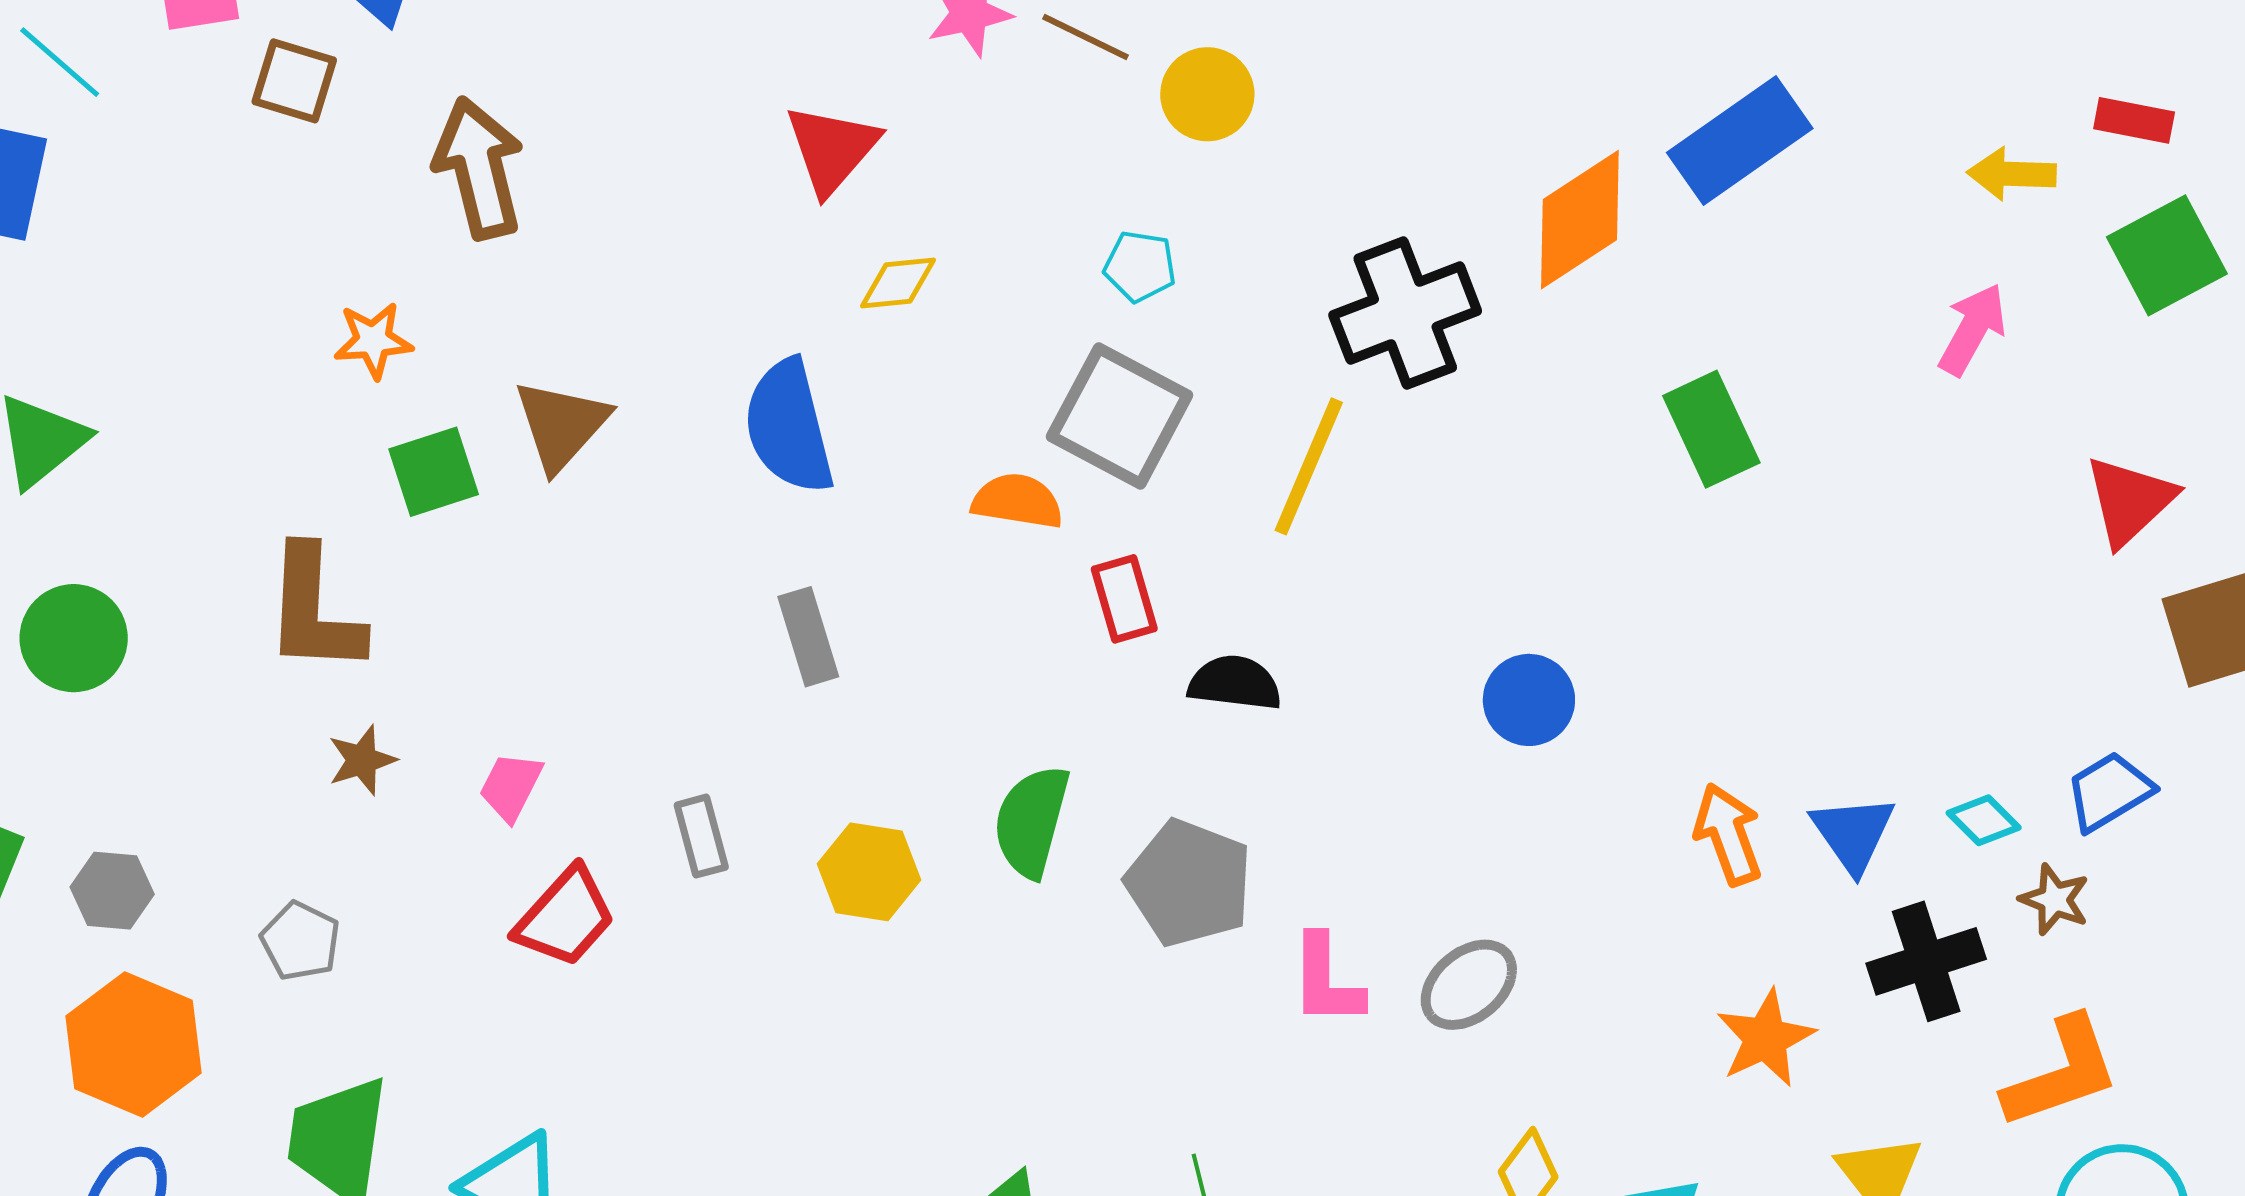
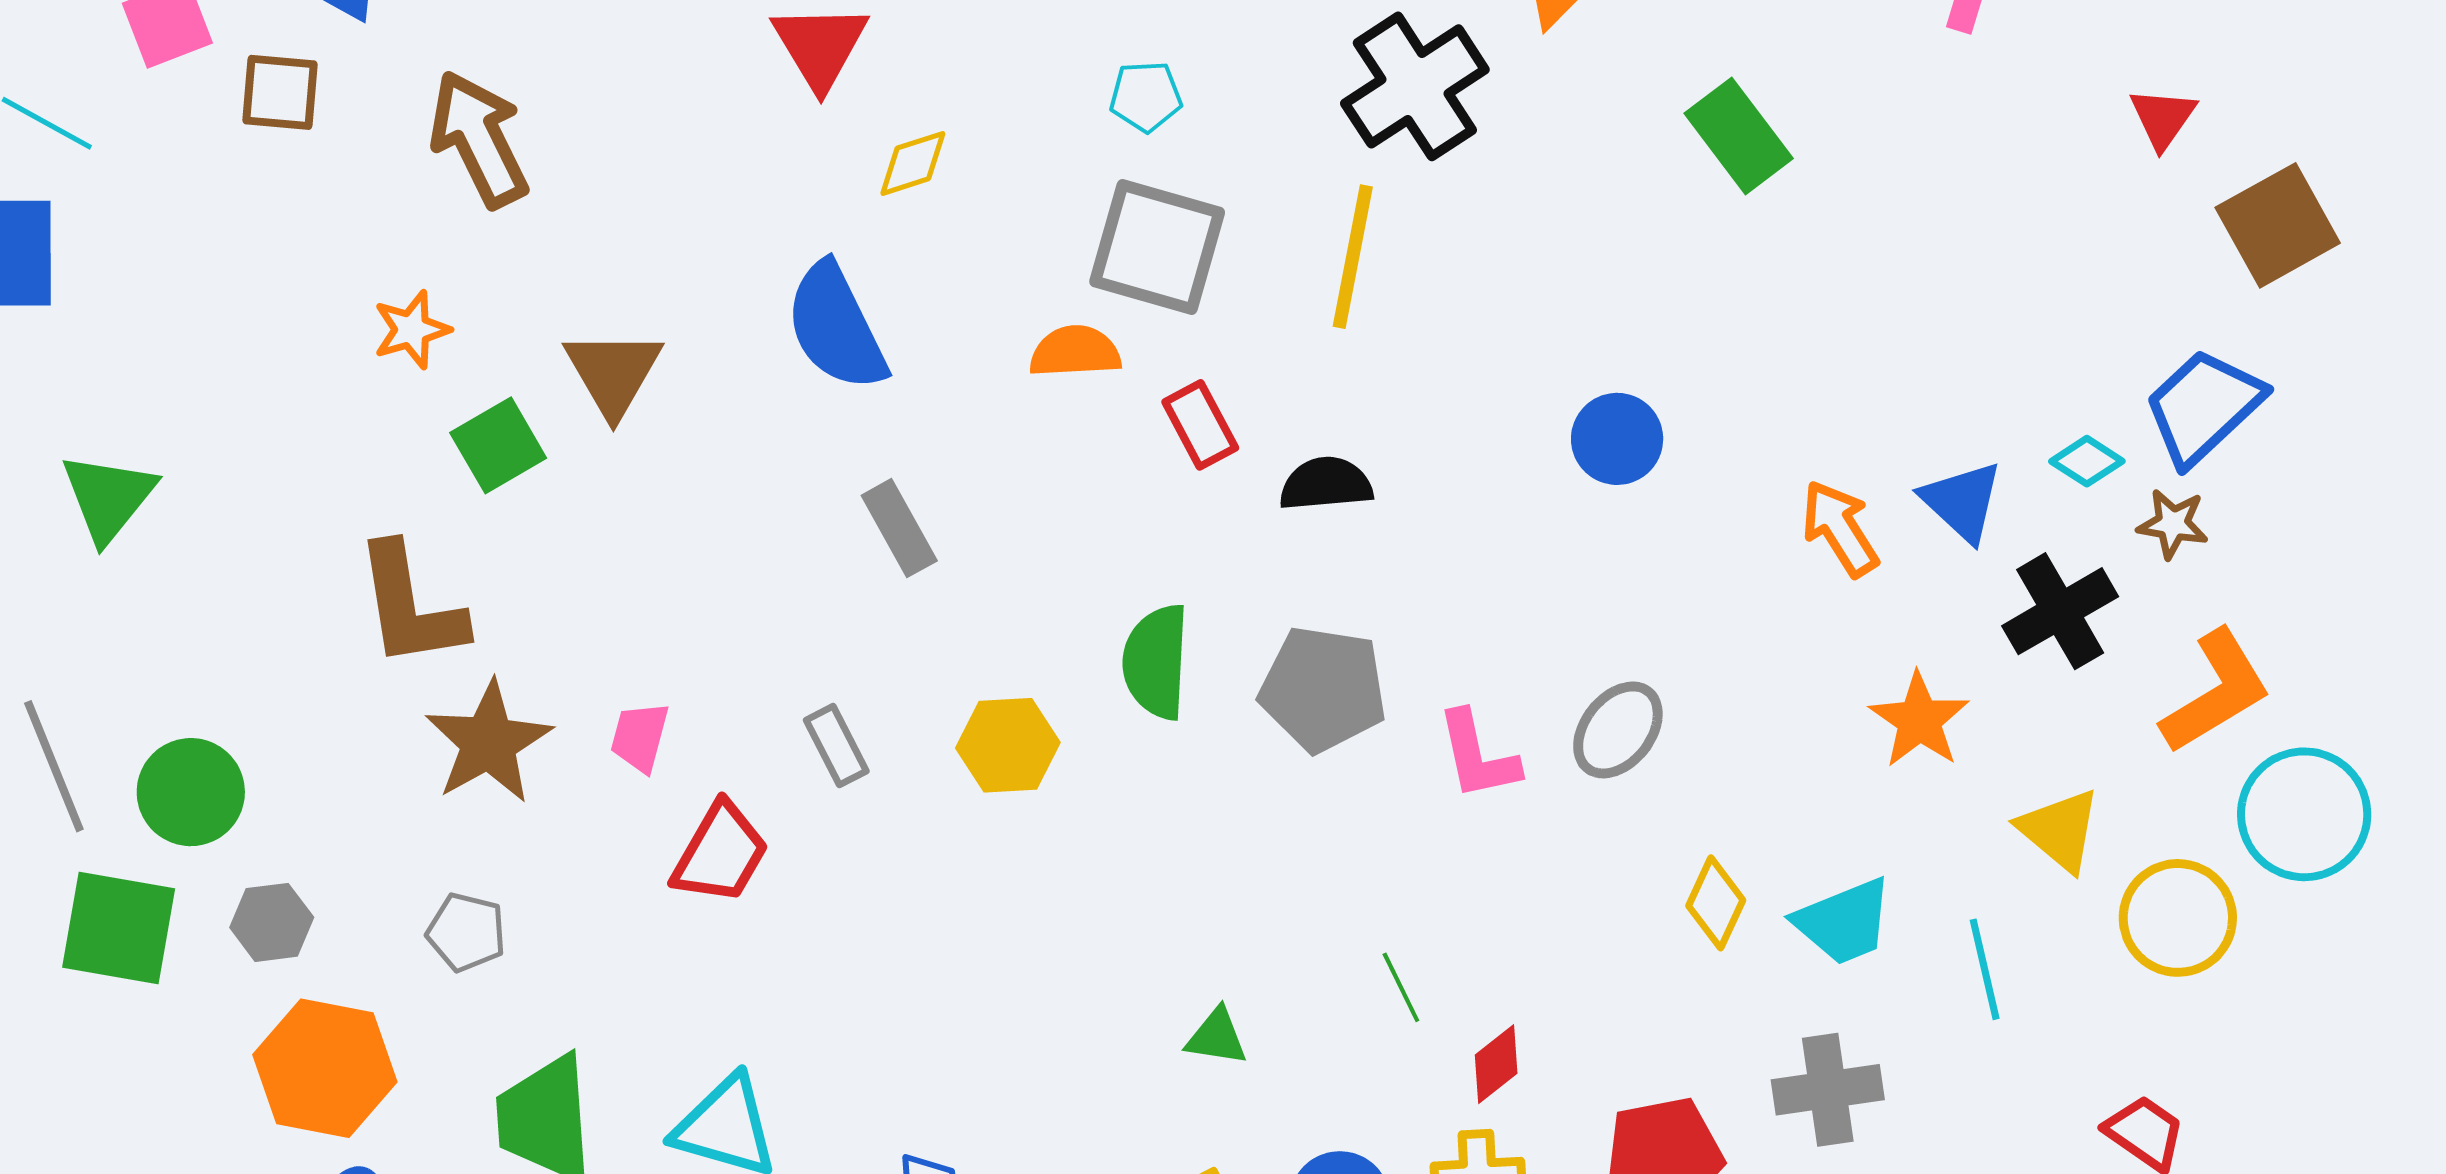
red triangle: (2130, 501) -> (2163, 118), size x0.7
green circle: (74, 638) -> (191, 792), moved
brown star: (362, 760) -> (489, 742), size x1.8
blue trapezoid: (2109, 791) -> (2204, 407), size x1.4

